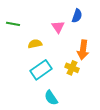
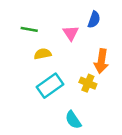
green line: (13, 24) -> (29, 29), moved
cyan semicircle: (51, 98) -> (73, 120), moved

